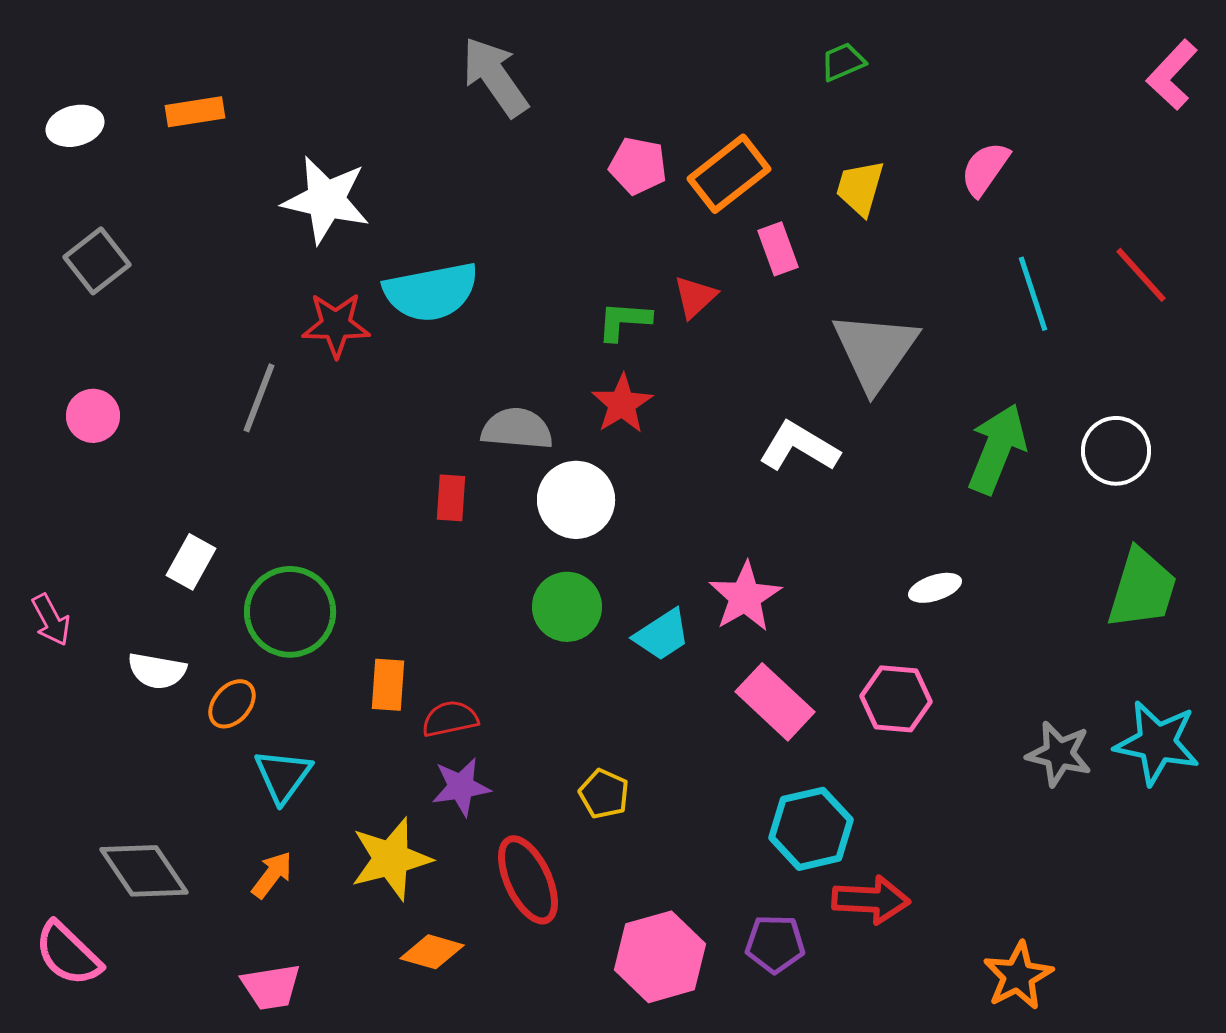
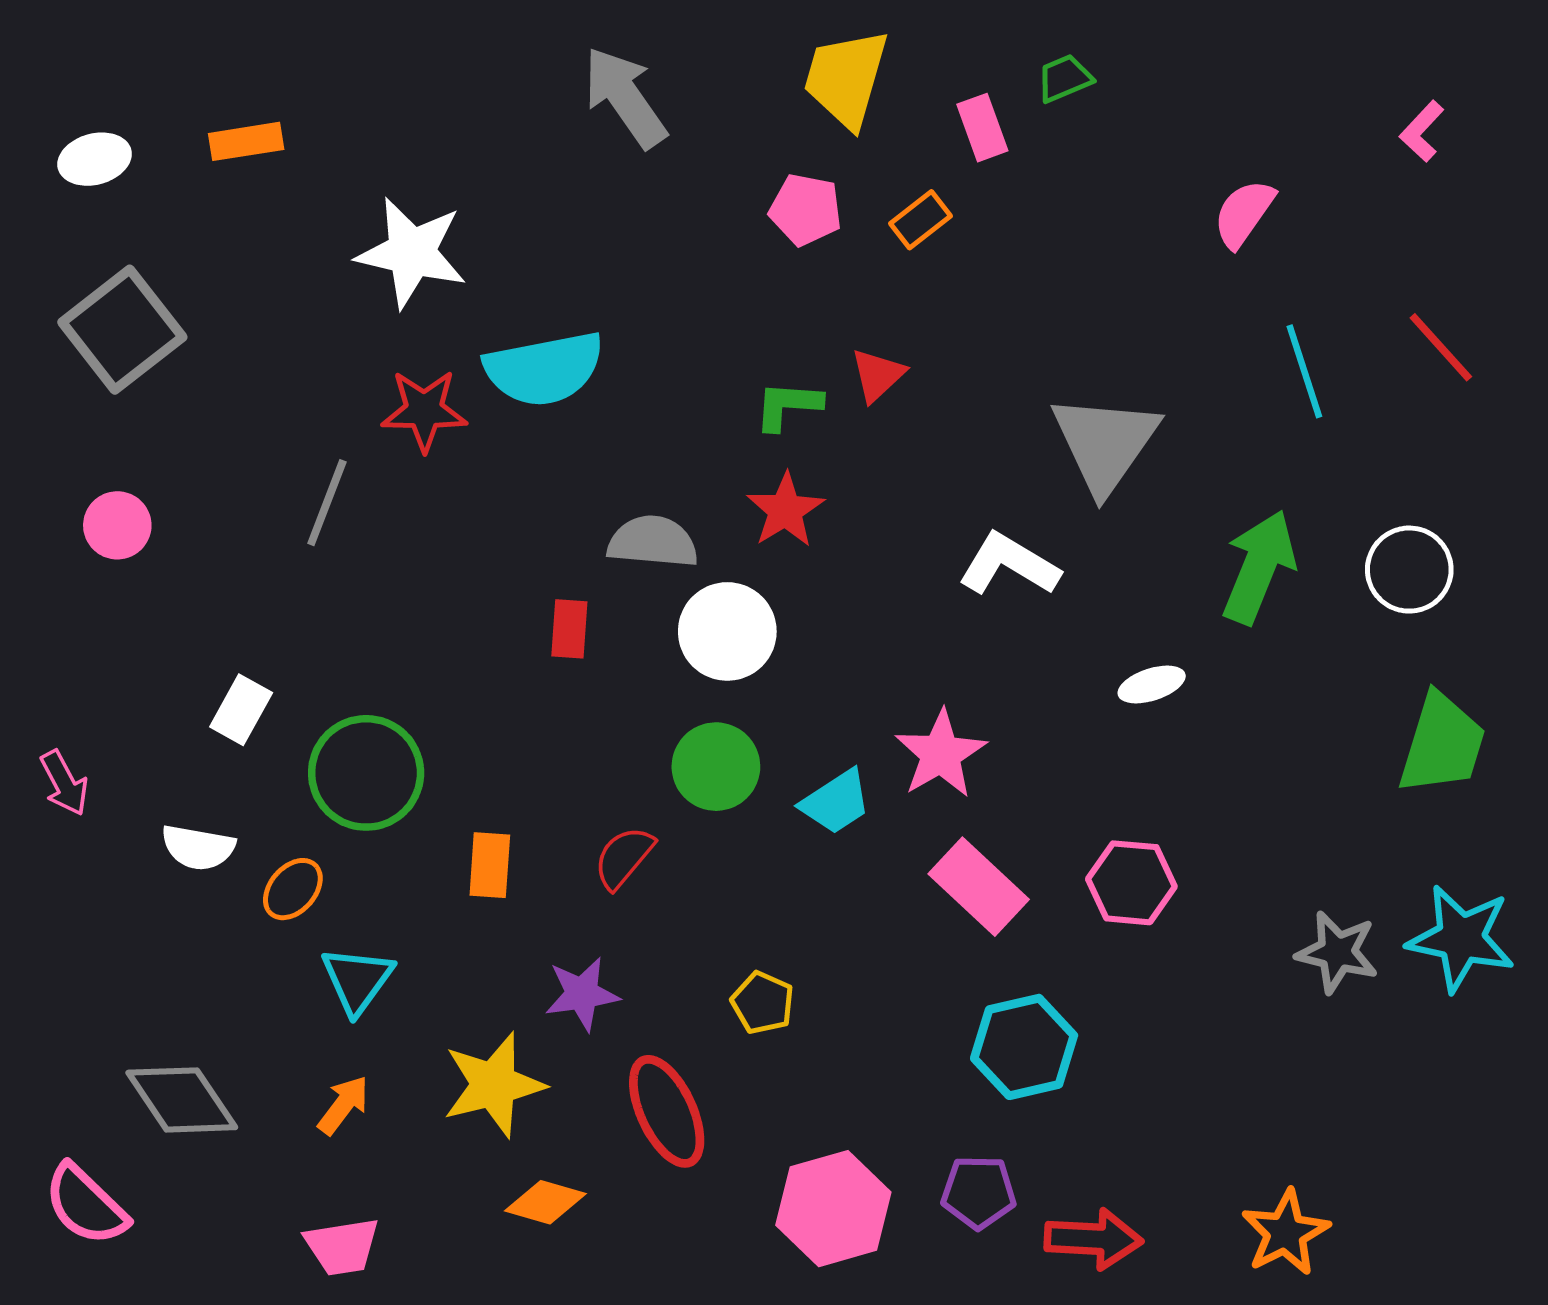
pink L-shape: (1172, 75) -> (1422, 131), moved, size x0.7
orange rectangle: (729, 174) -> (920, 220), size x0.6
yellow trapezoid: (860, 188) -> (846, 78), moved, size x1.4
pink rectangle: (778, 249) -> (982, 128), moved
gray square: (97, 261) -> (122, 330), size x1.5
white ellipse: (935, 588) -> (1152, 684), moved
red semicircle: (450, 719) -> (624, 858), moved, turned -38
red arrow: (871, 900) -> (1094, 1239), moved

